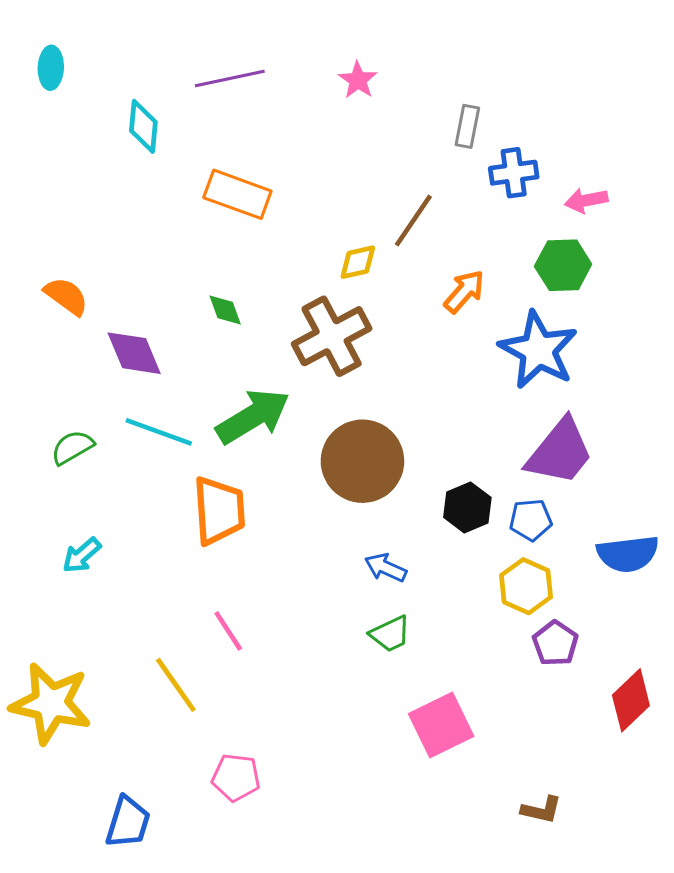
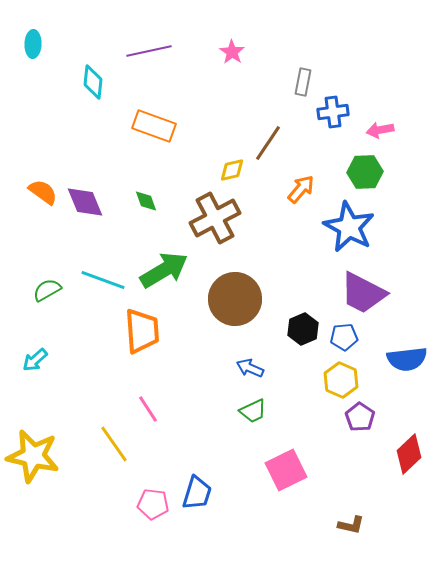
purple diamond: (134, 353) -> (85, 202), moved
purple trapezoid: (560, 452) -> (363, 293), turned 78
cyan arrow: (82, 555) -> (35, 360), moved
blue trapezoid: (128, 822) -> (197, 493), moved

